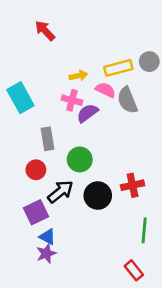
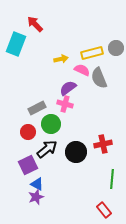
cyan rectangle: (20, 98) -> (16, 44), moved, turned 50
pink cross: (72, 100) -> (65, 104), moved
gray rectangle: (48, 139) -> (37, 108), turned 72
green circle: (80, 159) -> (51, 124), moved

